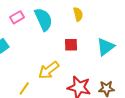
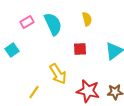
yellow arrow: (49, 70) -> (58, 74), turned -85

